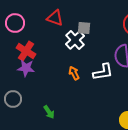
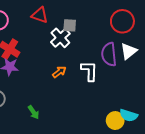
white L-shape: (103, 72) -> (89, 71), turned -80
orange arrow: (74, 73) -> (59, 72), turned 80

